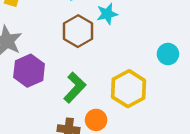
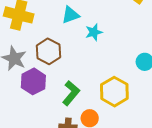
brown hexagon: (78, 31) -> (48, 51), moved

